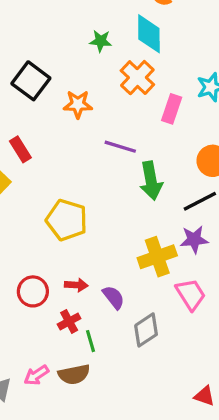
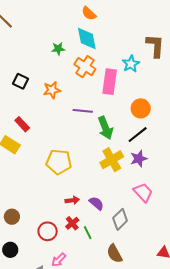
black square: (31, 81) -> (20, 81), size x0.7
pink rectangle: (172, 109) -> (110, 82), size x1.4
yellow cross: (157, 257) -> (112, 160), moved
red circle: (33, 291) -> (48, 231), moved
brown semicircle: (74, 374) -> (114, 254), moved, turned 84

